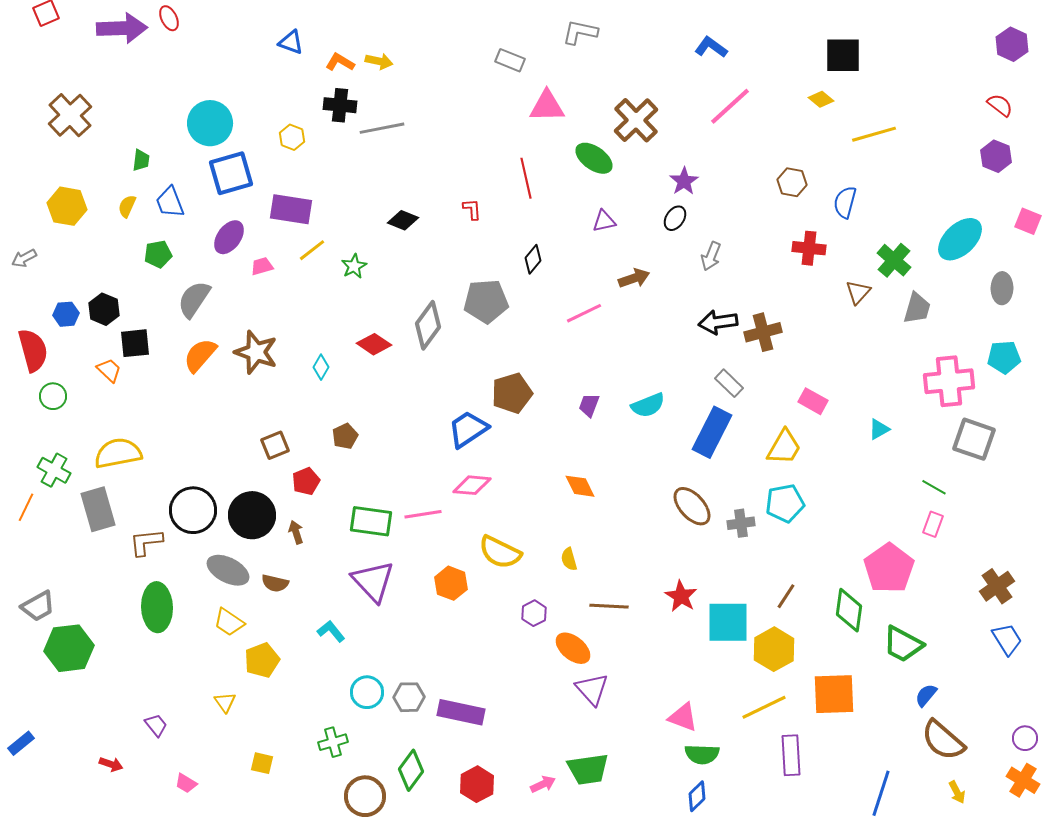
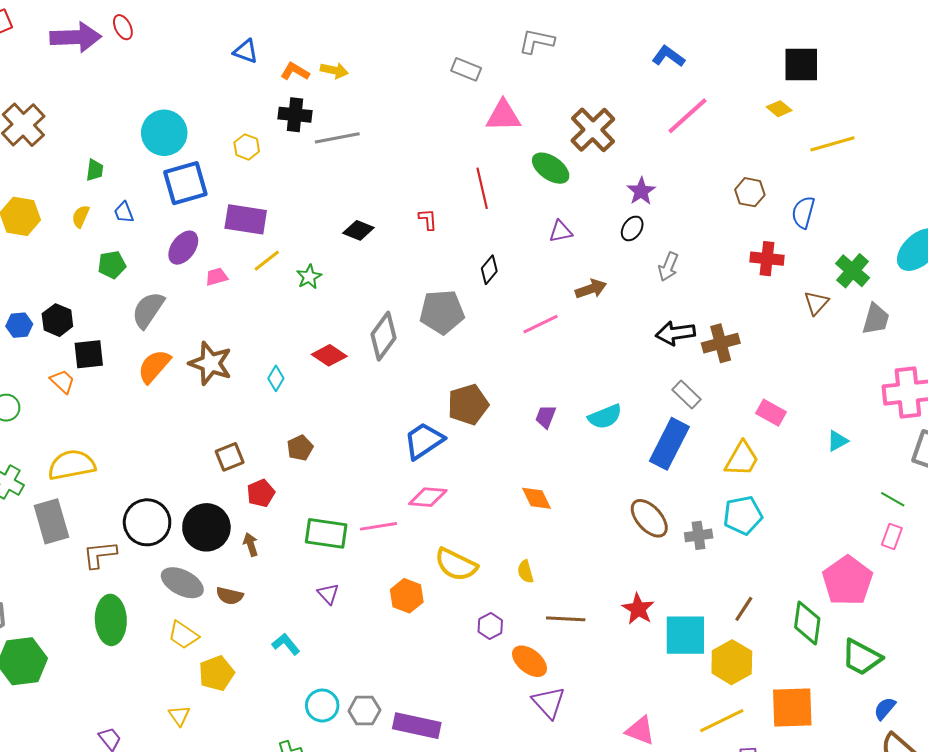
blue trapezoid: (170, 202) -> (124, 212), size x0.7
purple triangle: (373, 581) -> (328, 594), size x0.5

